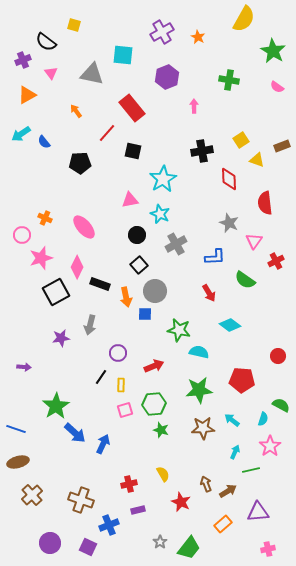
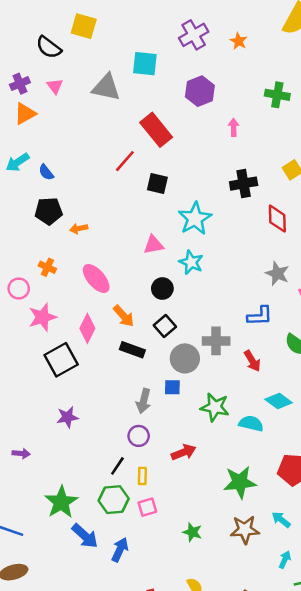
yellow square: (74, 25) -> (84, 26), size x1.5
purple cross: (23, 60) -> (20, 84), moved
orange arrow: (76, 111) -> (79, 229), moved, turned -64
black pentagon: (80, 163) -> (49, 211), moved
gray cross: (176, 244) -> (216, 341), moved, turned 30
black rectangle: (100, 284) -> (132, 350), moved
orange arrow: (126, 297) -> (124, 316), moved, turned -30
gray arrow: (90, 325) -> (144, 401), moved
cyan semicircle: (199, 352) -> (251, 423), moved
green hexagon: (154, 404) -> (114, 500), moved

